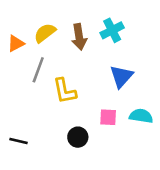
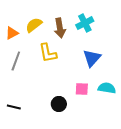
gray line: (38, 70) -> (16, 61), moved
yellow L-shape: (65, 91) -> (48, 53), moved

